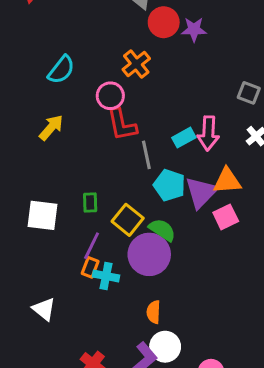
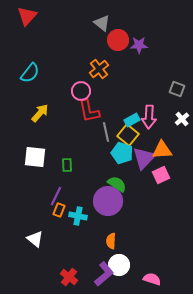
cyan semicircle: (61, 70) -> (30, 73), moved
white square: (43, 215) -> (35, 157), moved
yellow square: (128, 220) -> (128, 135), moved
purple line: (92, 246) -> (56, 196), moved
orange rectangle: (90, 267) -> (59, 210), moved

